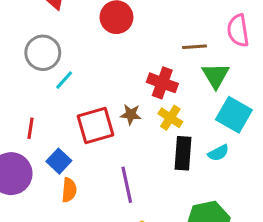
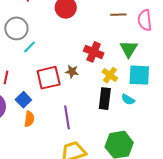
brown line: (194, 47) -> (118, 15), moved
cyan square: (234, 115) -> (139, 75), turned -30
yellow cross: (170, 118) -> (110, 75), moved
cyan semicircle: (218, 153) -> (128, 99), turned 56

